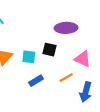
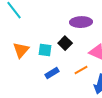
black square: (50, 50) -> (65, 43), turned 32

